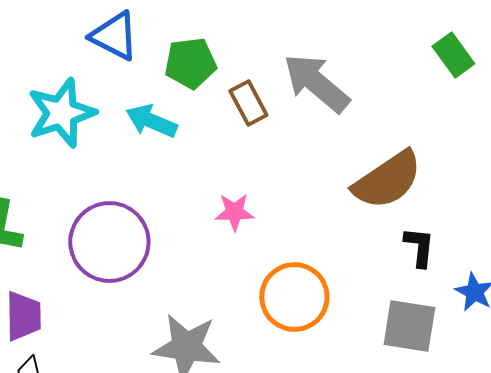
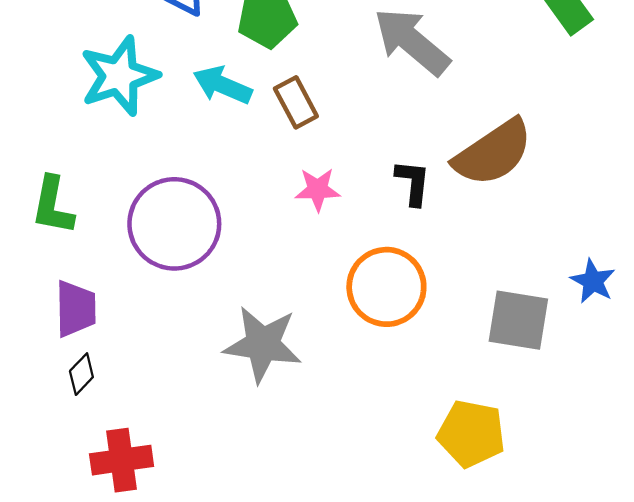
brown rectangle: (248, 103) -> (296, 102), moved
black L-shape: (419, 247) -> (413, 183), moved

